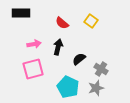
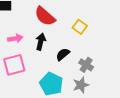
yellow square: (91, 21) -> (80, 27), moved
red semicircle: (62, 23) -> (45, 16), size x1.5

